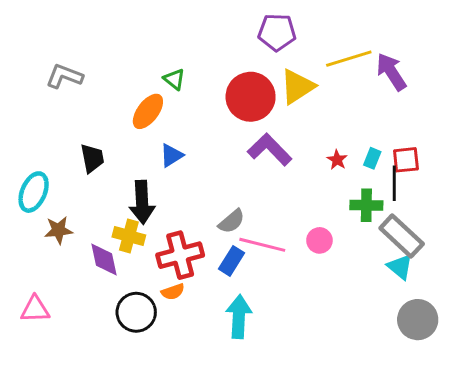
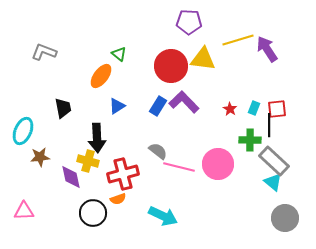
yellow triangle: (297, 86) -> (203, 59), turned 40
gray semicircle: (232, 221) -> (158, 151), turned -102
pink circle: (319, 240) -> (218, 164), size x1.8
blue rectangle: (232, 261) -> (158, 106), moved
cyan arrow: (239, 317) -> (163, 216), turned 112

